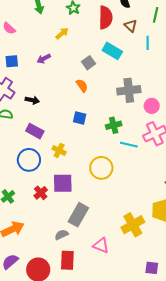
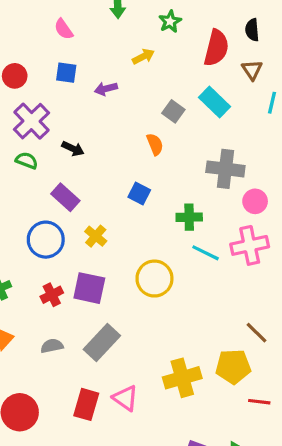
blue square: (12, 61) -> (66, 73), moved
gray square: (88, 63) -> (173, 111), turned -32
gray semicircle: (61, 235) -> (52, 346), moved
red rectangle: (67, 260) -> (86, 404), moved

